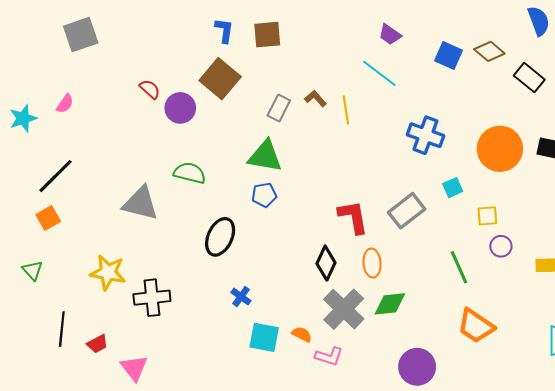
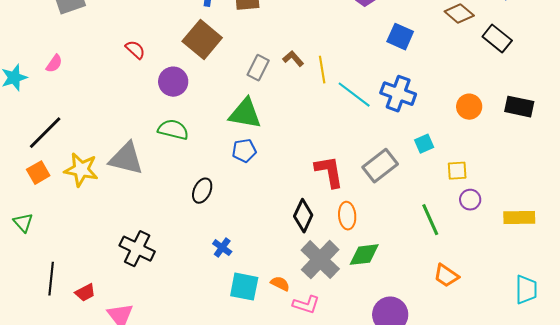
blue square: (449, 56) -> (400, 37), moved
cyan line: (379, 73) -> (354, 95), moved
purple circle: (180, 108) -> (173, 82), moved
orange circle: (500, 149) -> (469, 107), size x0.6
black ellipse: (220, 237) -> (202, 191), size x0.7
yellow star: (108, 272) -> (81, 170), moved
black cross: (152, 298) -> (137, 249), turned 32
orange trapezoid: (476, 326) -> (446, 276), size x0.7

